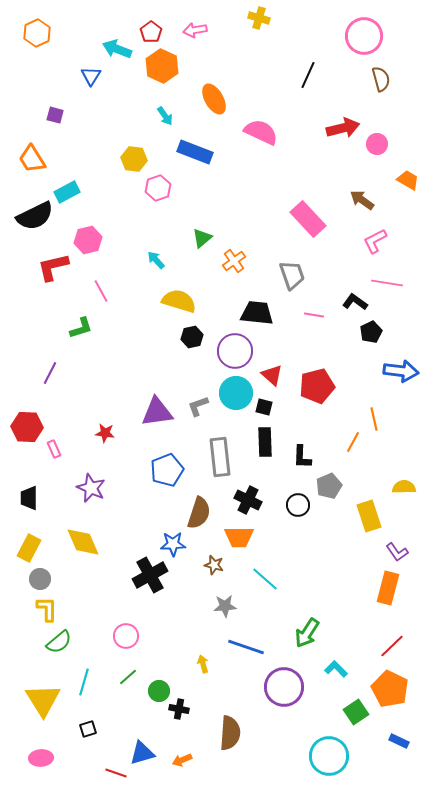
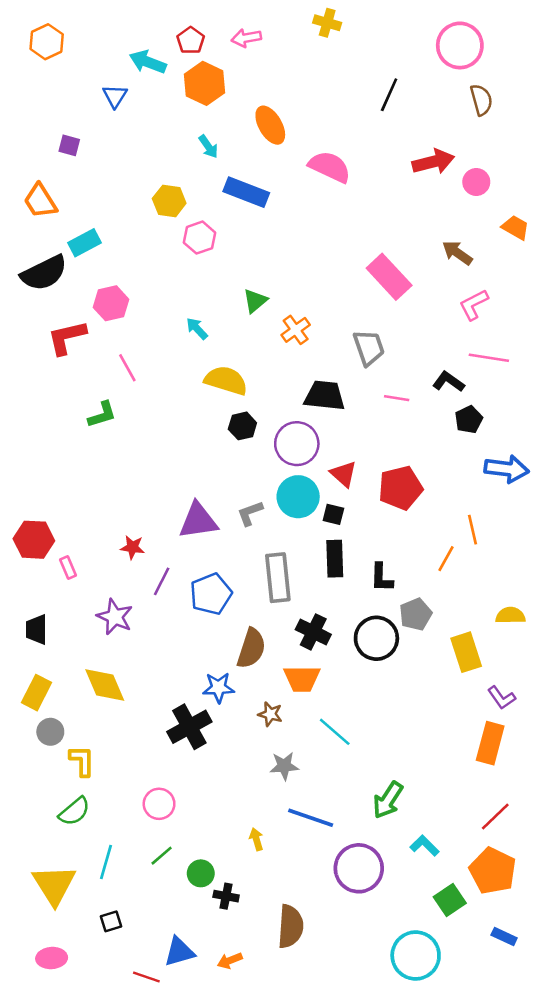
purple line: (50, 373) -> (162, 581), moved
black circle: (298, 505) -> (376, 638), size x1.5
yellow L-shape: (47, 609) -> (82, 761), moved

